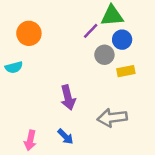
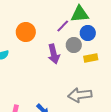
orange circle: (29, 33) -> (26, 32), moved
purple arrow: (68, 98) -> (54, 54), moved

